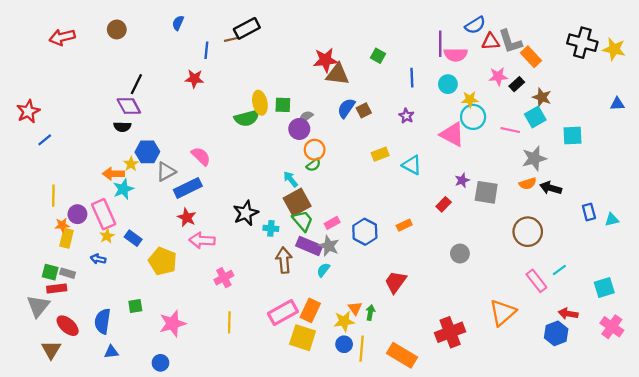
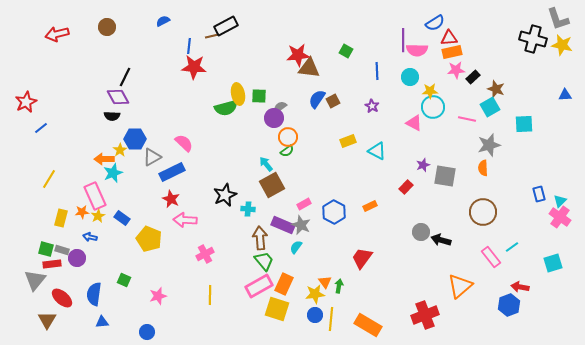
blue semicircle: (178, 23) -> (163, 21), turned 40
gray L-shape: (510, 42) -> (558, 19), moved
orange rectangle: (531, 57) -> (452, 52), moved, turned -60
red star: (194, 79) -> (194, 67), moved, size x1.4
pink triangle: (452, 134) -> (414, 123), size x0.7
orange semicircle: (528, 184) -> (483, 168), turned 105
black arrow: (551, 188) -> (441, 240), moved
yellow line: (53, 196) -> (49, 179), turned 30
purple circle: (77, 214) -> (77, 258), moved
cyan triangle: (612, 220) -> (560, 201), turned -32
green trapezoid: (303, 221) -> (264, 261), moved
orange star: (62, 225) -> (82, 212), moved
green square: (135, 306) -> (124, 280), turned 32
pink star: (173, 323) -> (158, 296), size x0.7
pink cross: (612, 327) -> (560, 217), moved
red cross: (450, 332) -> (425, 315), moved

